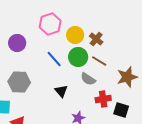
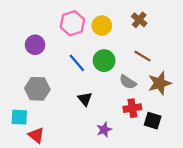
yellow circle: (75, 35) -> (102, 26), moved
brown cross: (96, 39) -> (139, 20), moved
brown line: (99, 61) -> (143, 56), moved
gray semicircle: (88, 79) -> (128, 82), moved

